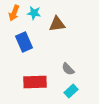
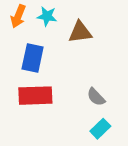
blue rectangle: (24, 42) -> (33, 58), turned 36
red rectangle: (35, 82) -> (35, 96), moved

